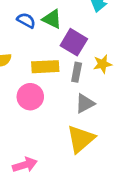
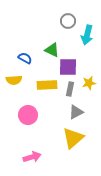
blue semicircle: (26, 20) -> (25, 58), moved
purple square: (74, 42) -> (68, 67), turned -30
pink circle: (30, 97) -> (28, 115), moved

